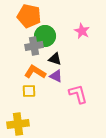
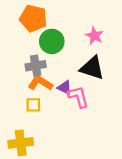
gray cross: (34, 46) -> (36, 66), moved
black triangle: (55, 59) -> (92, 68), moved, size x1.6
pink L-shape: (78, 94) -> (78, 97), moved

